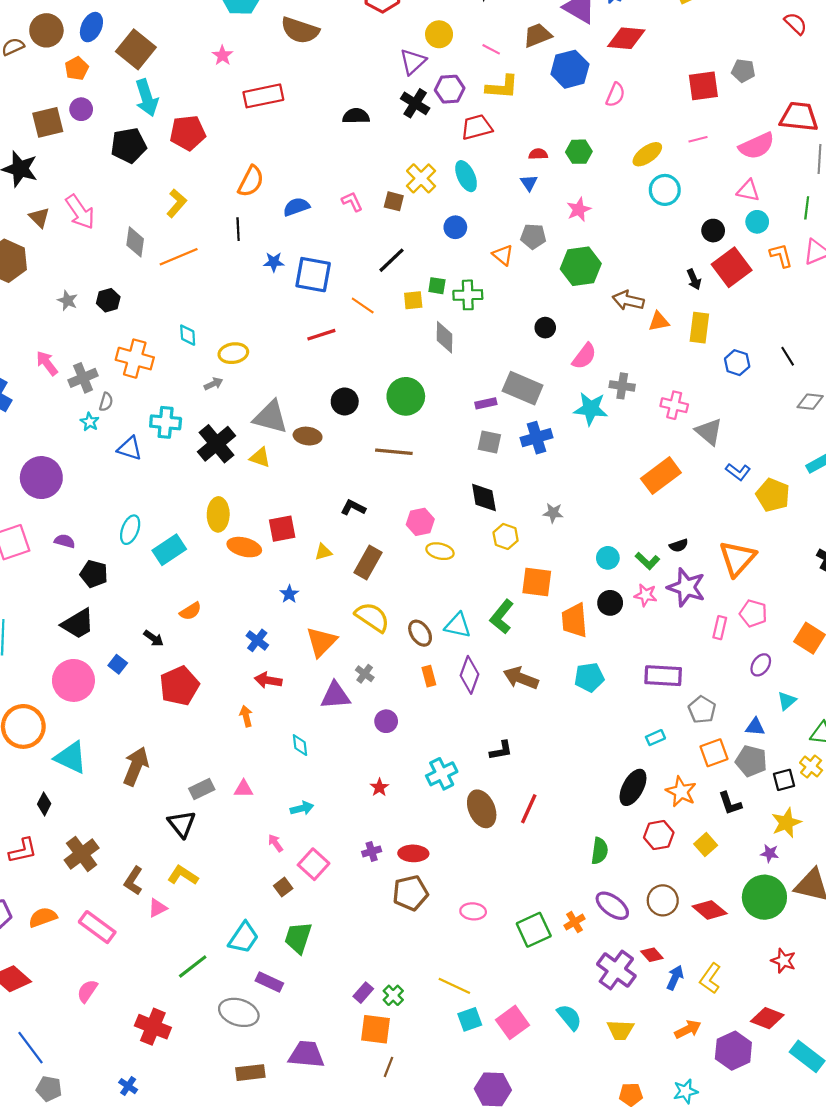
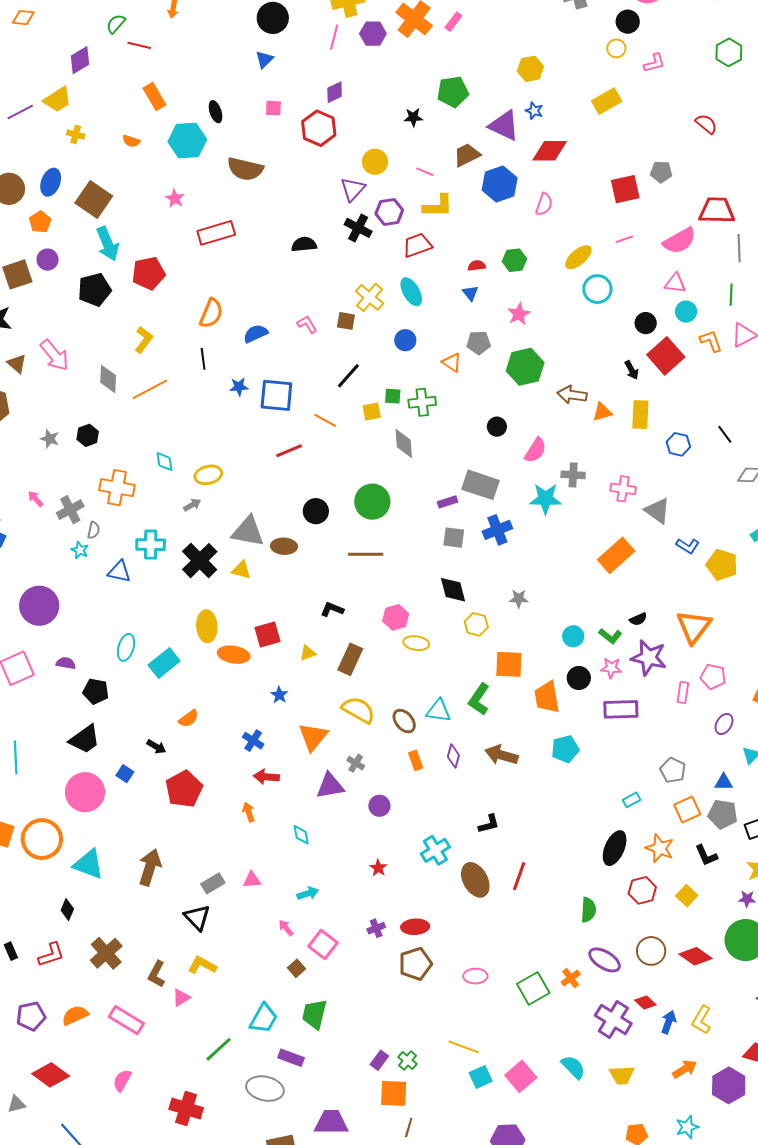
pink arrow: (47, 363) -> (35, 499), size x0.7
purple diamond: (469, 675) -> (453, 756), size x0.7
purple rectangle: (663, 676) -> (621, 709), moved

